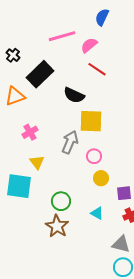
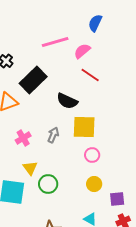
gray arrow: (70, 142) -> (53, 135), moved, size x0.7
pink circle: (94, 156) -> (92, 155), moved
green circle: (61, 201) -> (48, 184), moved

